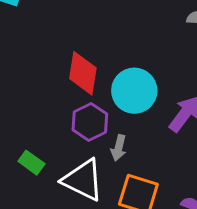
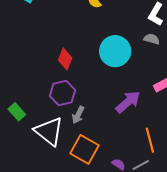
red diamond: (83, 73) -> (65, 59), size x0.7
cyan circle: (134, 91) -> (115, 51), moved

